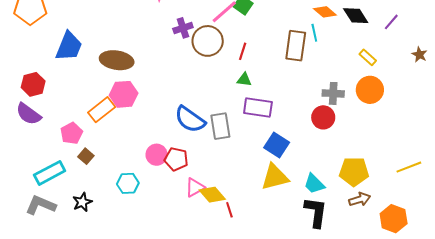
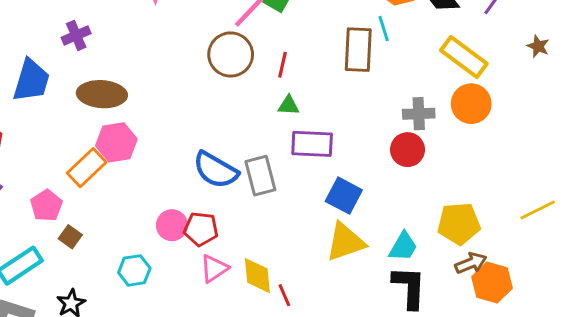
purple cross: (183, 28) -> (76, 35), moved
yellow rectangle: (368, 57) -> (464, 57), size x1.8
cyan trapezoid: (314, 184) -> (403, 247), turned -100
pink triangle: (195, 188) -> (214, 268), moved
yellow diamond: (212, 195) -> (257, 276), turned 40
orange hexagon: (394, 219) -> (492, 283), moved

